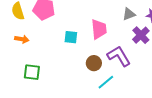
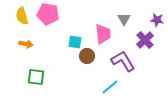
gray triangle: (129, 14) -> (124, 19), moved, turned -40
brown circle: (94, 63) -> (87, 56), moved

